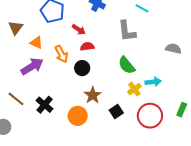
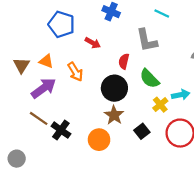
brown triangle: (16, 28) -> (21, 65), moved
red semicircle: (87, 46) -> (124, 61), moved, turned -64
black circle: (82, 68) -> (114, 88), moved, size x1.5
brown line: (16, 99) -> (39, 118), moved

